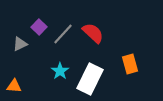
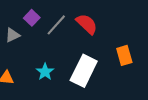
cyan star: (60, 71) -> (45, 72), moved

